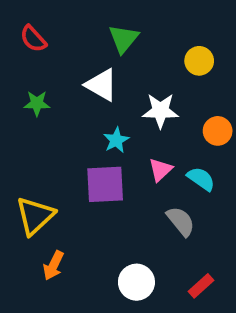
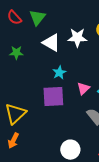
green triangle: (124, 39) -> (37, 18), moved
white star: (160, 111) -> (77, 38), moved
orange arrow: (53, 266) -> (13, 141), moved

